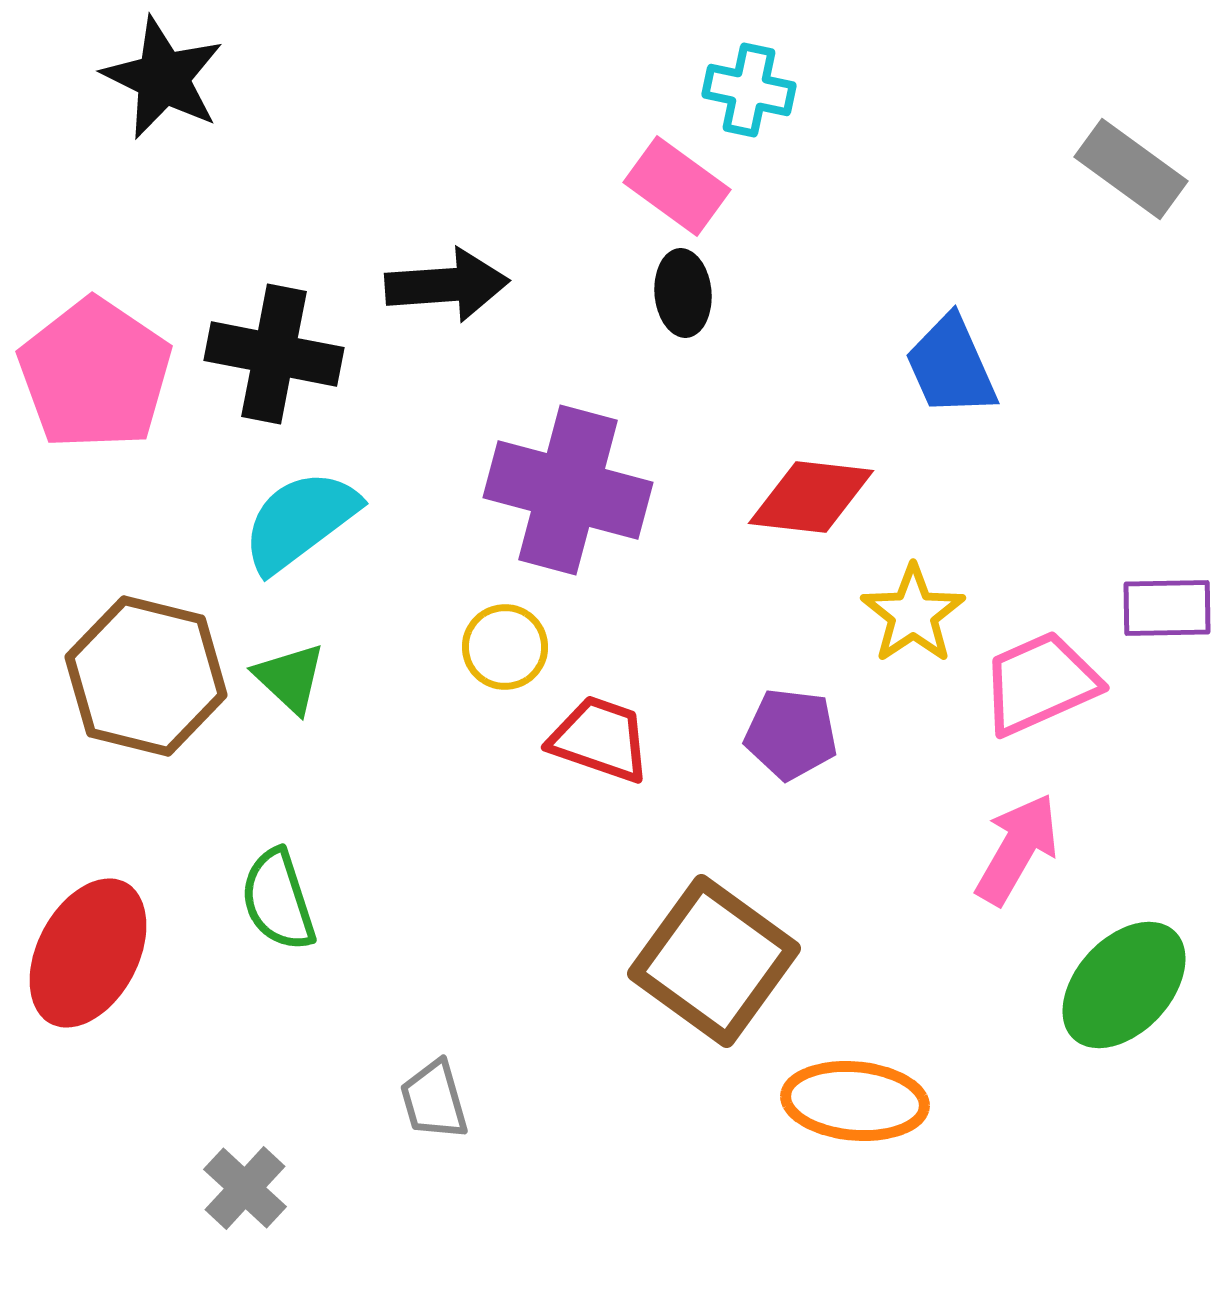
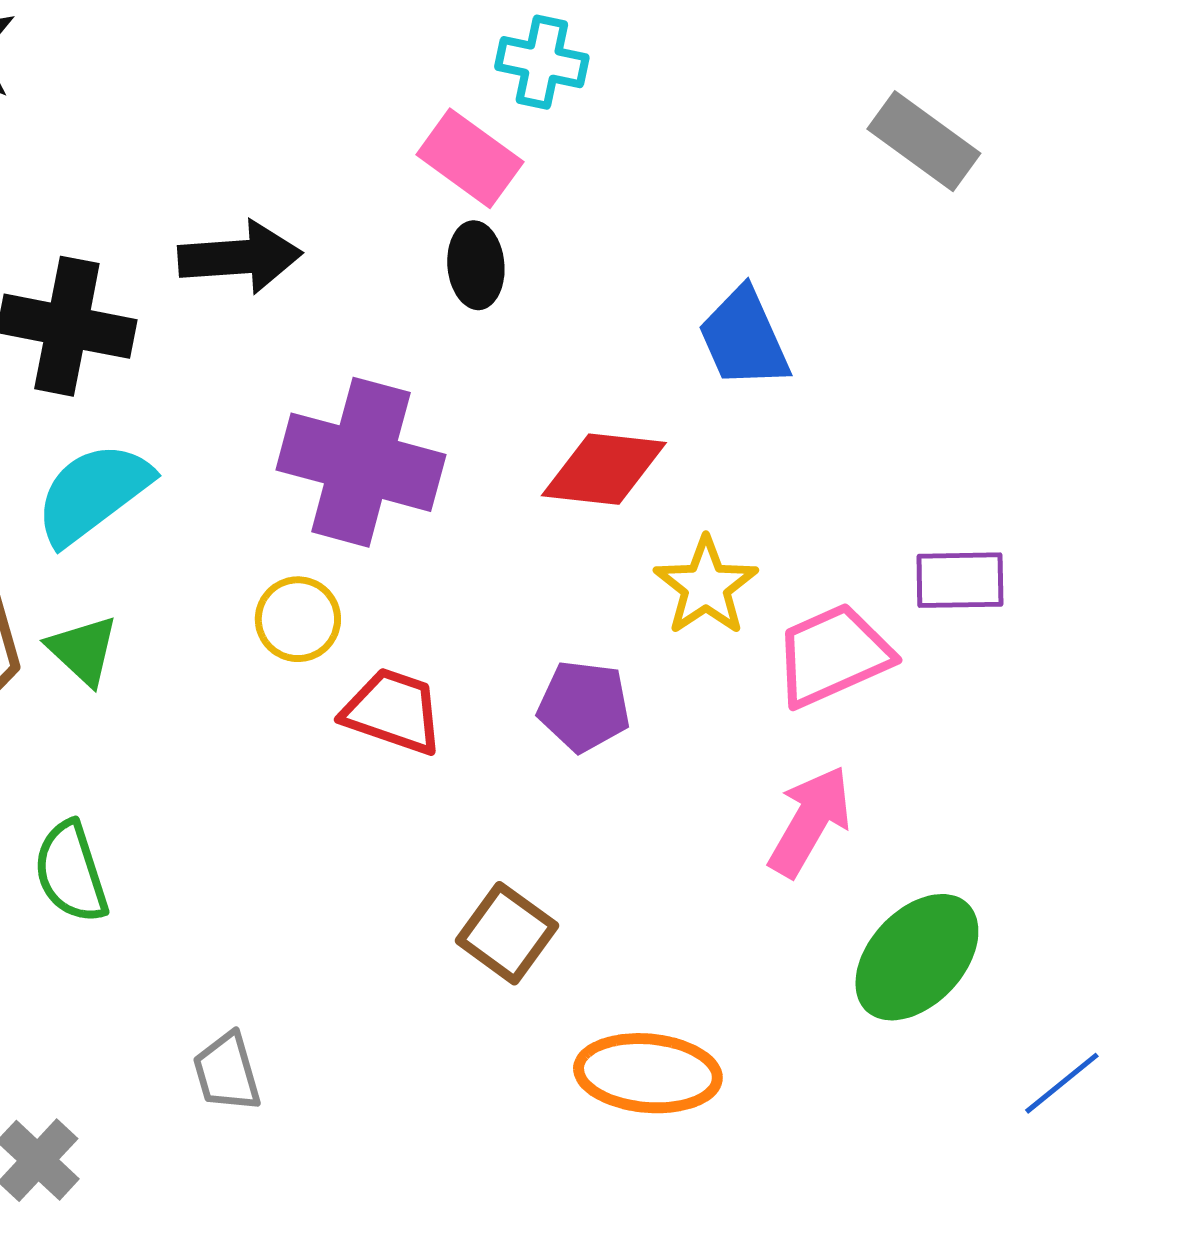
brown square: (714, 961) -> (507, 933), size x0.6

